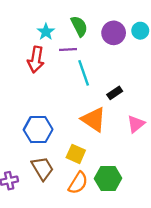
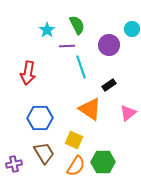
purple circle: (114, 33) -> (109, 45), moved
red arrow: (36, 60) -> (28, 73), moved

